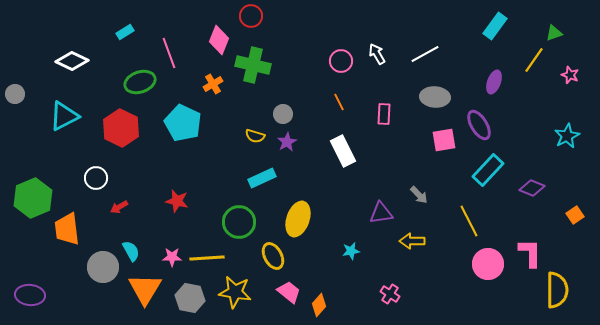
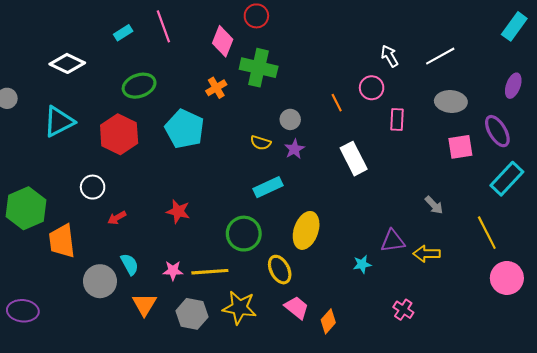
pink line: (169, 53) -> (163, 26), moved
pink circle: (341, 61) -> (372, 88), moved
orange line: (339, 102) -> (337, 103), moved
purple triangle: (381, 213) -> (393, 241), moved
orange triangle: (145, 289) -> (144, 304), size x0.7

